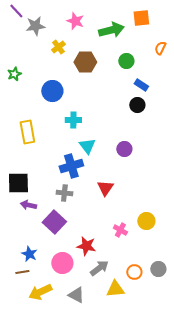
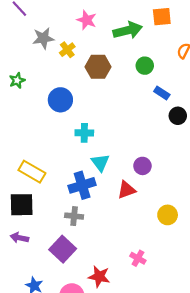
gray star: (35, 26) -> (43, 38), moved
black circle: (137, 105) -> (178, 116), moved
yellow rectangle: (27, 132) -> (32, 172), moved, turned -50
red triangle: (105, 188) -> (127, 190), moved, turned 36
purple arrow: (28, 205) -> (19, 238), moved
yellow circle: (146, 221) -> (168, 215), moved

